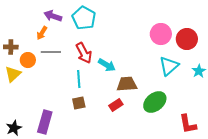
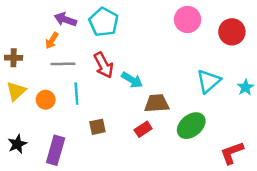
pink circle: (161, 34) -> (188, 19), moved
red circle: (187, 39) -> (232, 32), moved
orange circle: (28, 60) -> (46, 100), moved
cyan line: (79, 79) -> (76, 94), moved
red L-shape: (188, 124) -> (232, 153), turned 80
black star: (14, 128) -> (17, 144), moved

